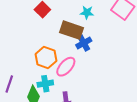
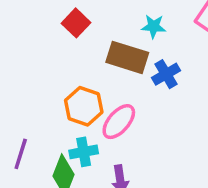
blue cross: (84, 43) -> (166, 74), moved

